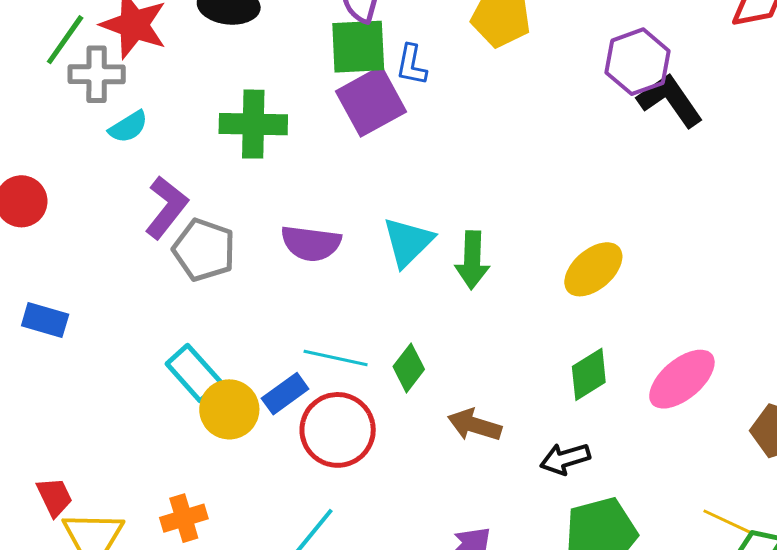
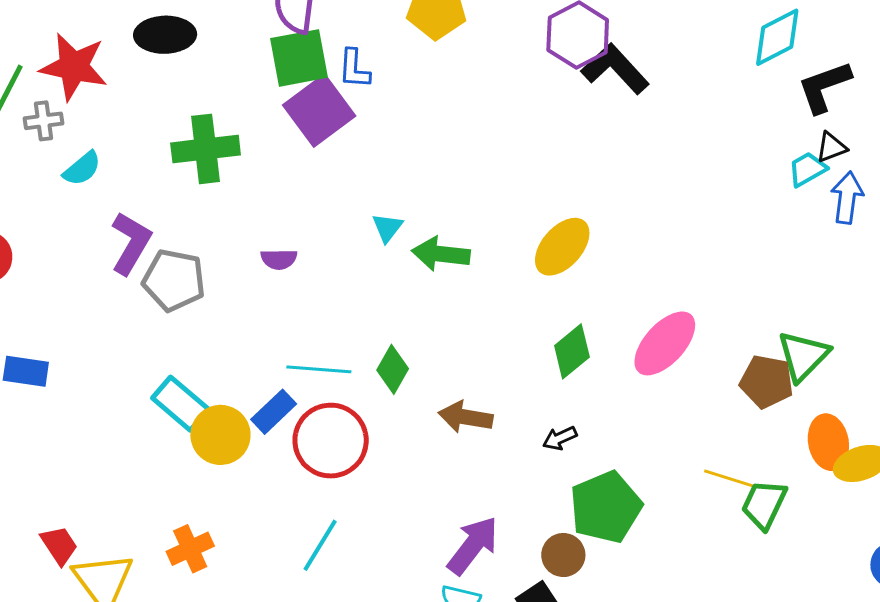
gray cross: (97, 74) -> (44, 121), size x0.7
cyan triangle: (408, 242) -> (387, 228), moved, size x0.6
purple semicircle: (311, 243) -> (279, 259), size x0.6
green arrow: (472, 260) -> (441, 254), turned 102
black arrow: (565, 459) -> (560, 438), size x0.7

